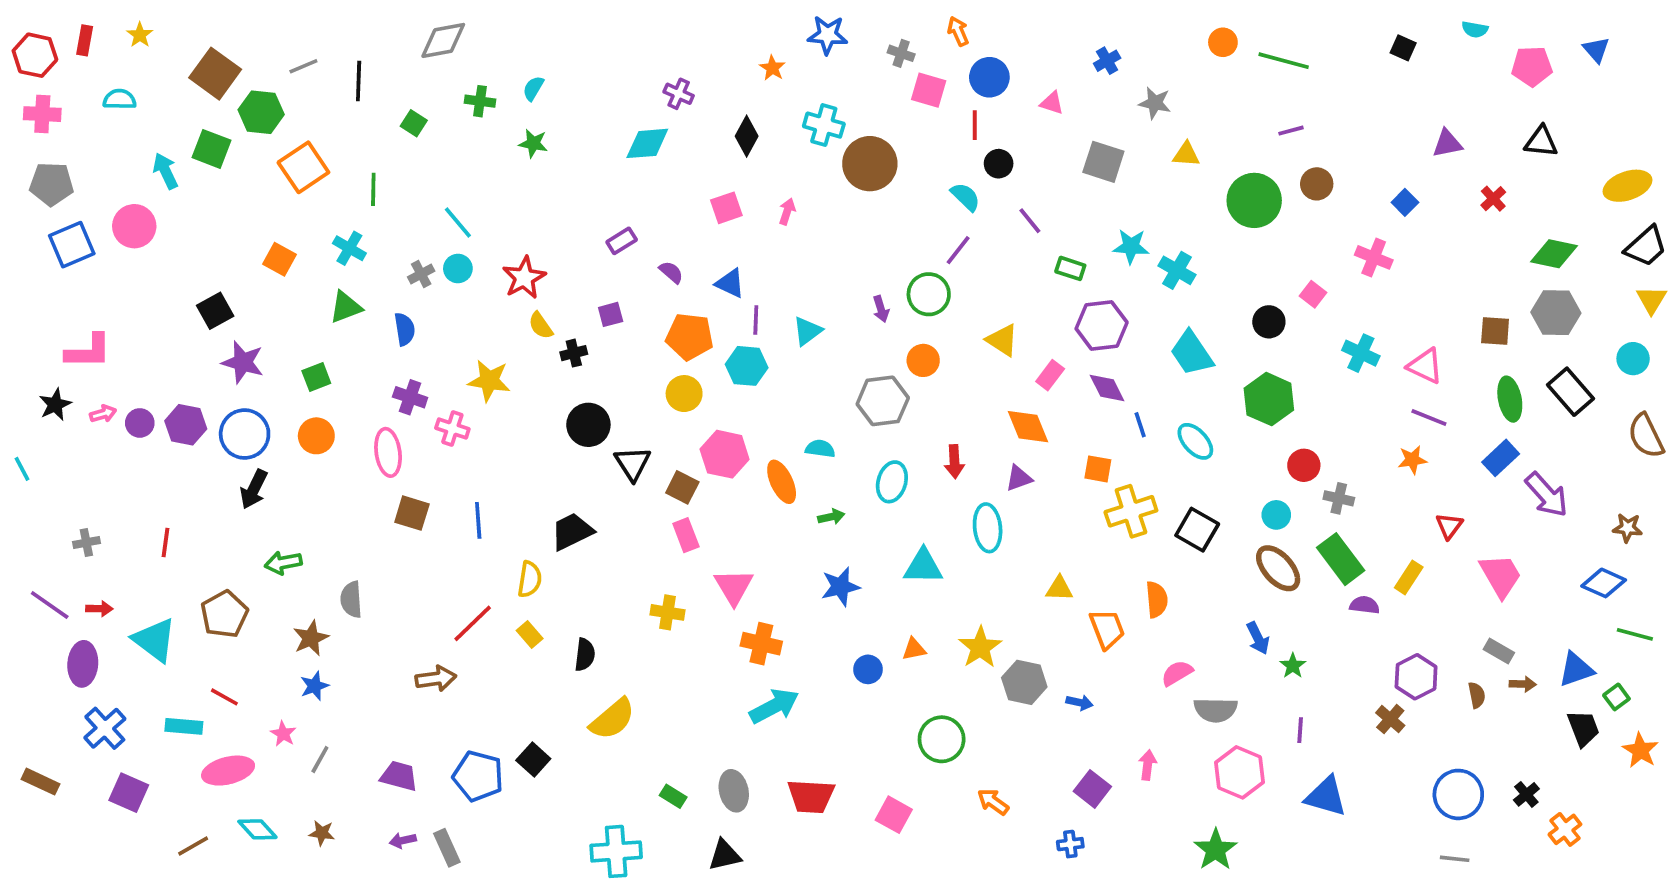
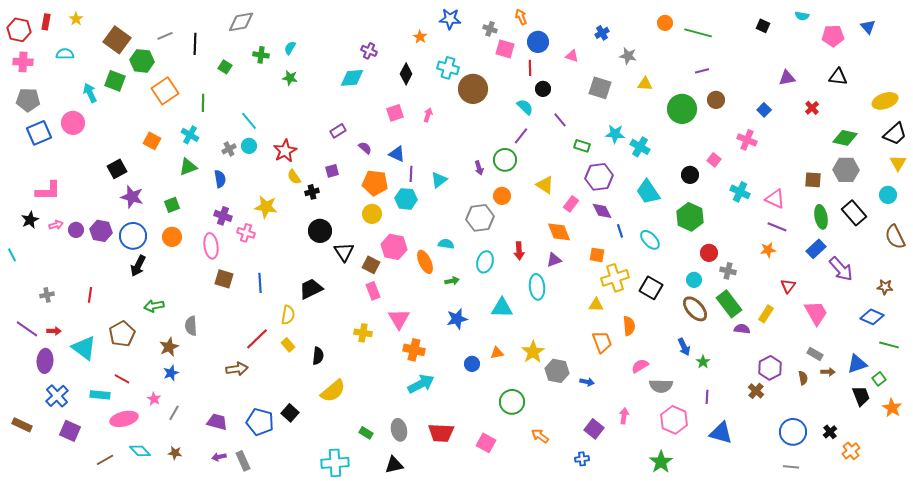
yellow triangle: (1059, 588) -> (596, 305), moved

